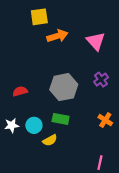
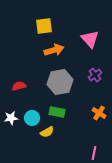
yellow square: (39, 17) -> (44, 26), moved
orange arrow: (57, 36) -> (54, 50), moved

